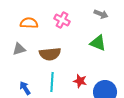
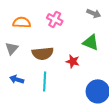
gray triangle: (19, 49) -> (12, 48), turned -32
red star: (80, 81) -> (73, 61), moved
blue arrow: (25, 88) -> (17, 79), moved, turned -40

